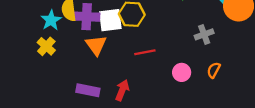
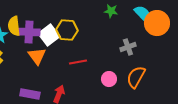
white square: (110, 20) -> (49, 35), turned -30
orange semicircle: (214, 70) -> (136, 77), size x1.6

